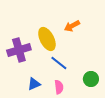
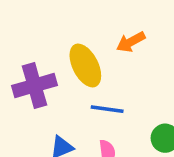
blue line: (59, 63) -> (107, 109), turned -30

